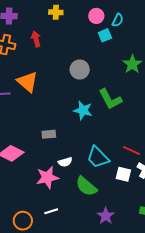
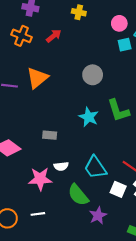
red arrow: (36, 39) -> (54, 36), turned 56
orange triangle: (27, 82) -> (37, 78), turned 30
purple star: (106, 216) -> (98, 215), moved

